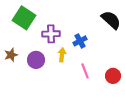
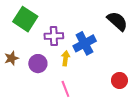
blue cross: (80, 41) -> (85, 43), size x1.5
pink line: (85, 71) -> (65, 89), moved

